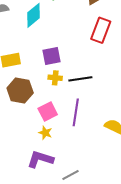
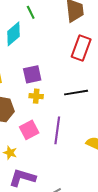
black line: (80, 79) -> (76, 93), moved
yellow star: (45, 133) -> (10, 153), moved

